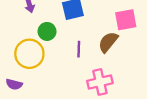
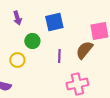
yellow circle: (29, 54) -> (17, 60), size x0.6

